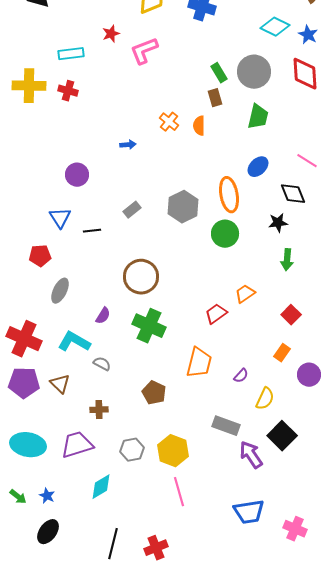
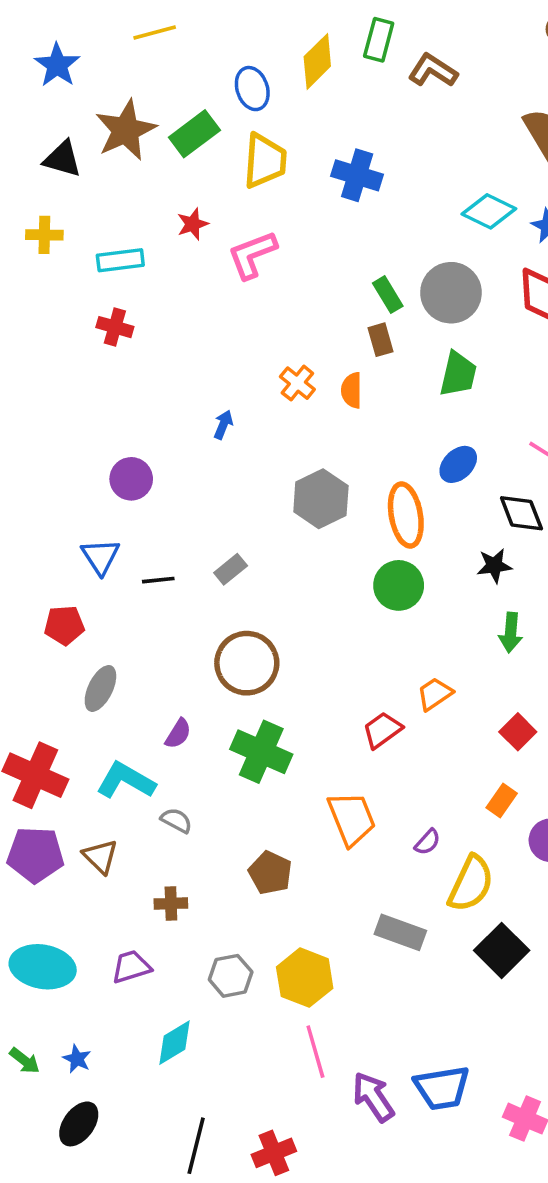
yellow cross: (29, 86) -> (44, 235), moved, size x0.6
blue arrow: (128, 145) -> (223, 425), turned -63
gray hexagon: (183, 207) -> (321, 499), moved
gray rectangle: (132, 210) -> (231, 569), moved
orange trapezoid: (199, 363) -> (352, 819), turned -36
yellow semicircle: (265, 399) -> (471, 884), size x1.4
purple trapezoid: (77, 445) -> (131, 967), size x0.7
purple arrow: (251, 455) -> (373, 1097), moved

